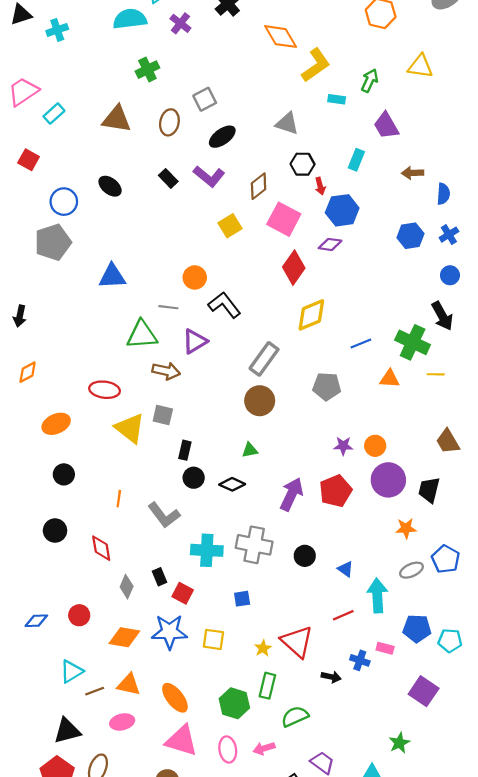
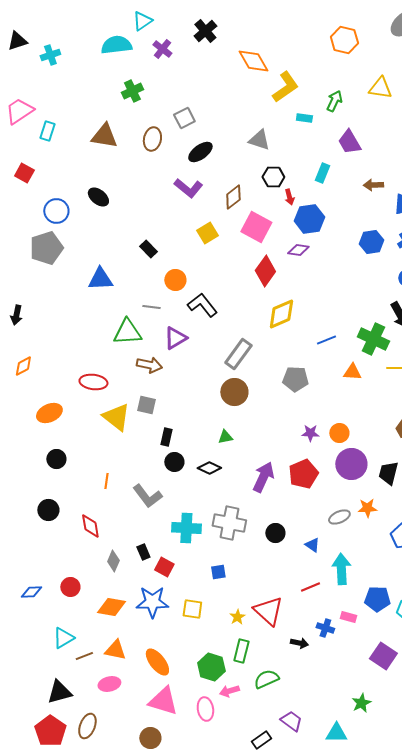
cyan rectangle: (54, 114) -> (47, 131), turned -30
black rectangle: (168, 178) -> (148, 249), moved
gray ellipse: (411, 570) -> (339, 517), moved
pink arrow: (264, 748) -> (229, 691), moved

